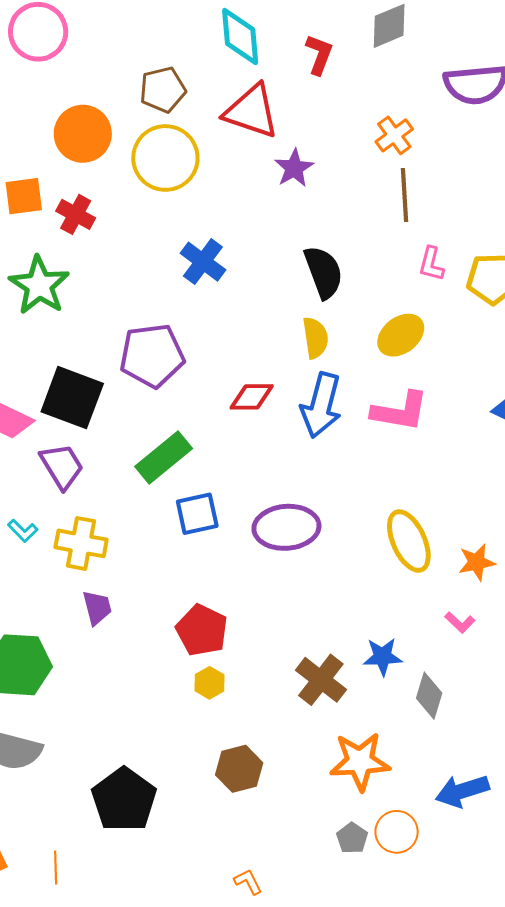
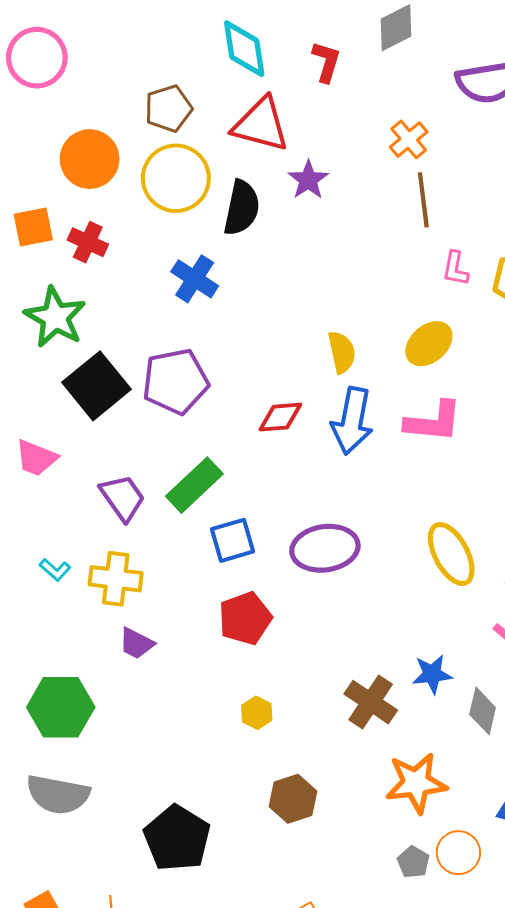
blue cross: (203, 262) -> (195, 279), moved
black semicircle: (324, 272) -> (242, 208), moved, turned 36
black square: (72, 398) -> (97, 386), moved, turned 34
purple trapezoid: (62, 466) -> (123, 498), moved
purple trapezoid: (97, 608) -> (136, 643), turned 135
red pentagon: (202, 630) -> (245, 618), moved, turned 30

